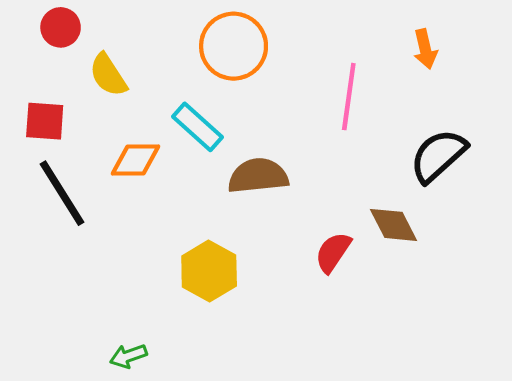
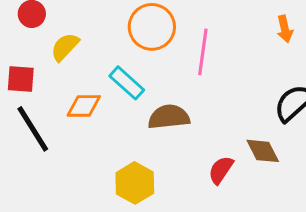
yellow semicircle: (108, 75) -> (65, 47), turned 76
pink line: (349, 97) -> (203, 52), moved

